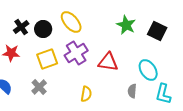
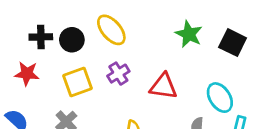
black cross: (21, 27) -> (41, 37), turned 35
purple cross: (76, 53) -> (118, 74), size x0.7

